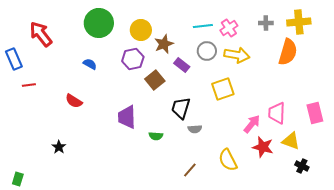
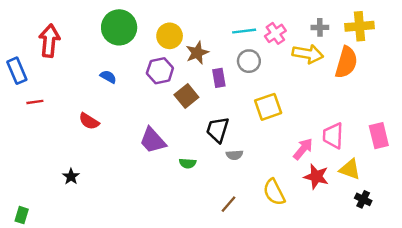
red arrow: (41, 34) -> (49, 41), turned 44
yellow arrow: (237, 55) -> (308, 54), moved
purple rectangle: (182, 65) -> (219, 78), turned 42
purple trapezoid: (127, 117) -> (153, 140), turned -40

